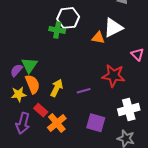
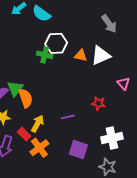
orange triangle: (98, 38) -> (81, 55), moved
red star: (114, 76) -> (98, 103), size x0.6
orange semicircle: (33, 84) -> (26, 98), moved
yellow arrow: (57, 88) -> (38, 124), moved

